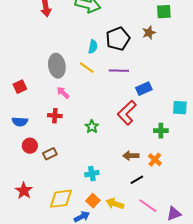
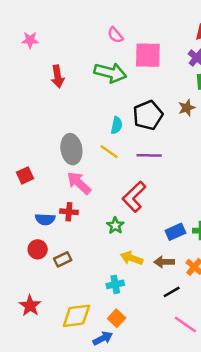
blue rectangle: (144, 89) -> (175, 232), moved
pink arrow: (63, 93) -> (79, 183), size x1.5
red L-shape: (127, 113) -> (134, 197), moved
blue semicircle: (20, 122) -> (45, 219), moved
yellow arrow: (115, 204) -> (132, 258), moved

